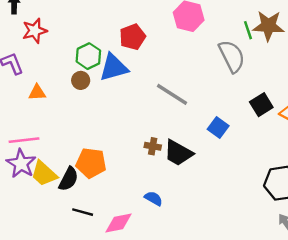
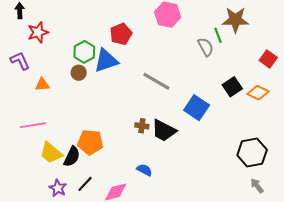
green line: (248, 30) -> (218, 35), moved
gray semicircle: (232, 56) -> (206, 47), size x0.7
blue square: (218, 127) -> (197, 108), size x1.4
purple star: (21, 164) -> (58, 188), moved, size x0.7
black line: (83, 212) -> (85, 184), turned -60

